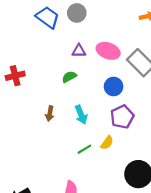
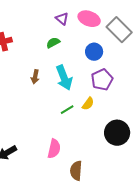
purple triangle: (79, 51) -> (62, 19), turned 40
cyan arrow: (81, 115) -> (64, 78), size x1.4

